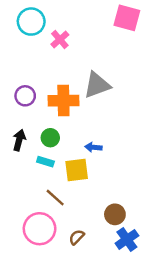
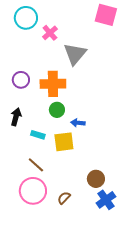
gray triangle: (97, 85) -> (75, 54), moved, turned -30
green circle: (50, 138) -> (57, 110), moved
brown line: (55, 198) -> (36, 165), moved

